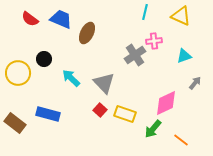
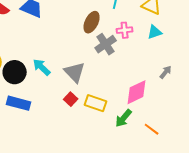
brown ellipse: (87, 33) -> (92, 22), moved
cyan triangle: (184, 56) -> (155, 32), moved
black circle: (44, 59) -> (15, 72), moved, size x1.5

